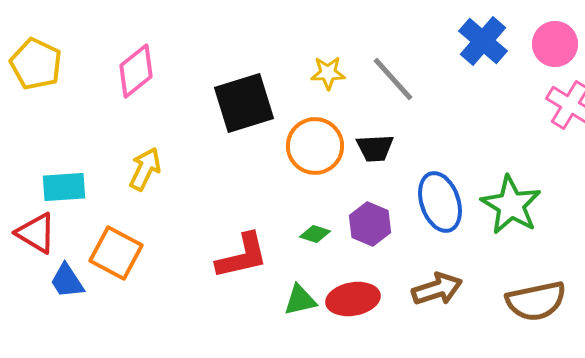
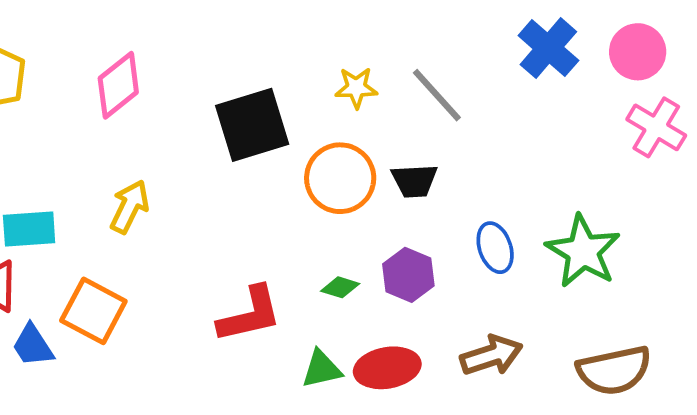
blue ellipse: (440, 202) -> (495, 248), size x0.7

